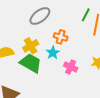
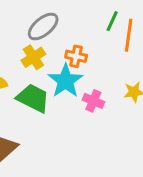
yellow cross: (31, 46) -> (33, 57), moved
cyan star: (53, 53) -> (65, 81), size x1.6

